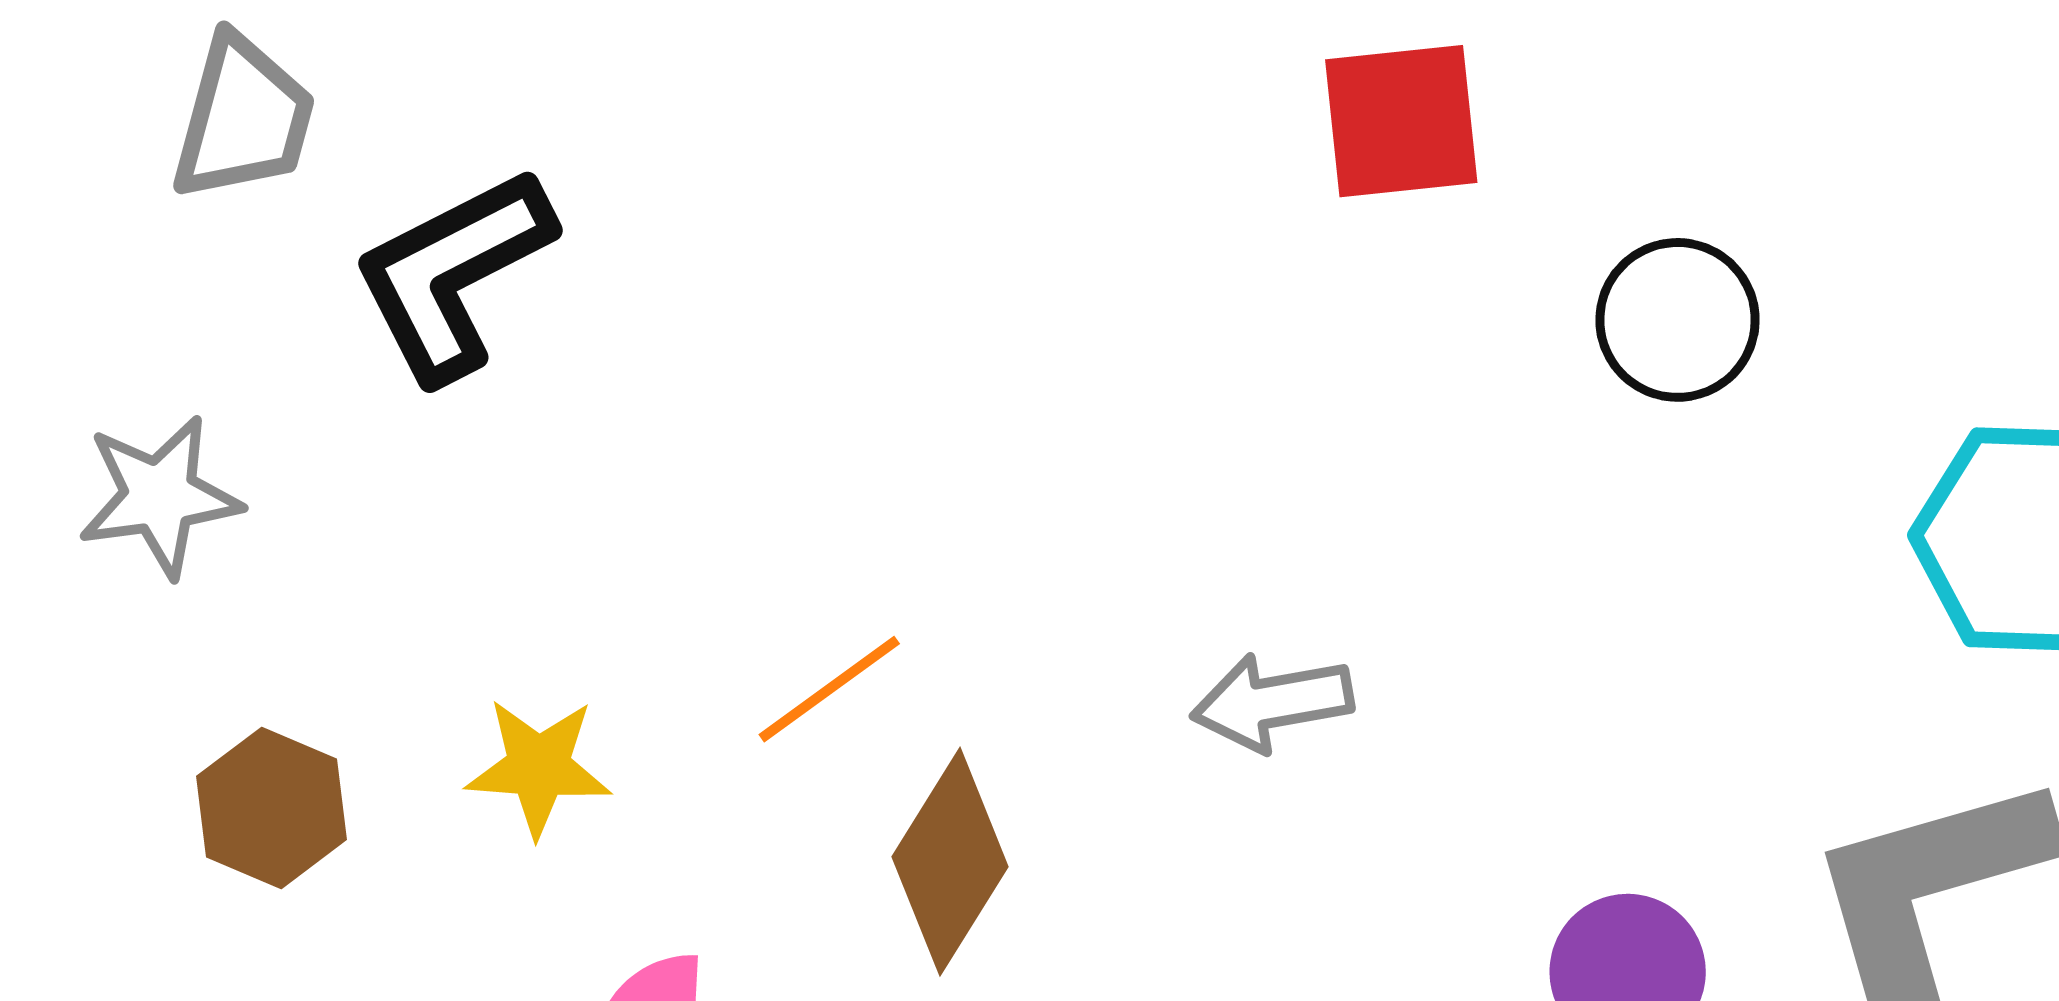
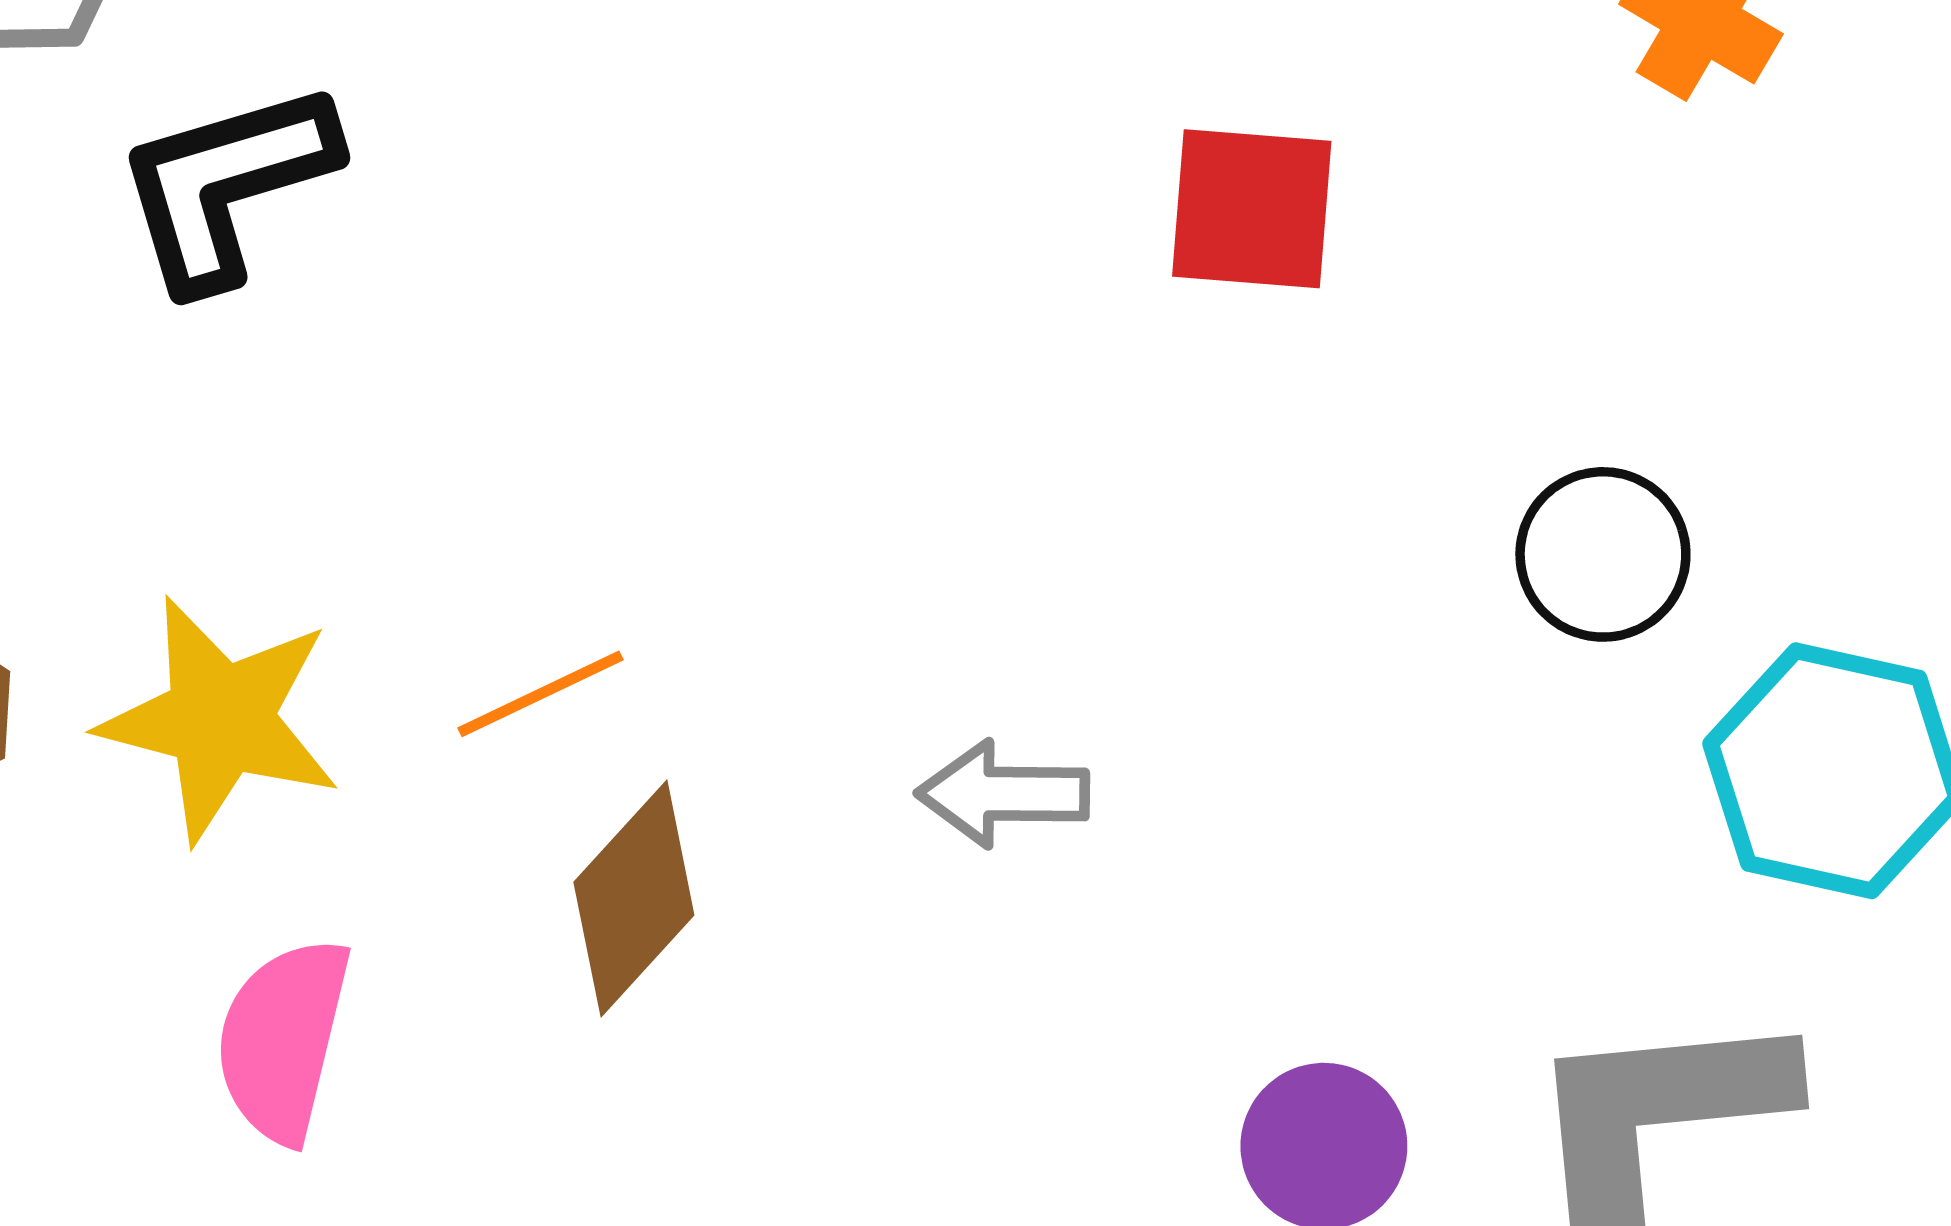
black circle: (1678, 320) -> (1603, 554), moved
yellow star: (539, 767) -> (220, 719), size x1.6

